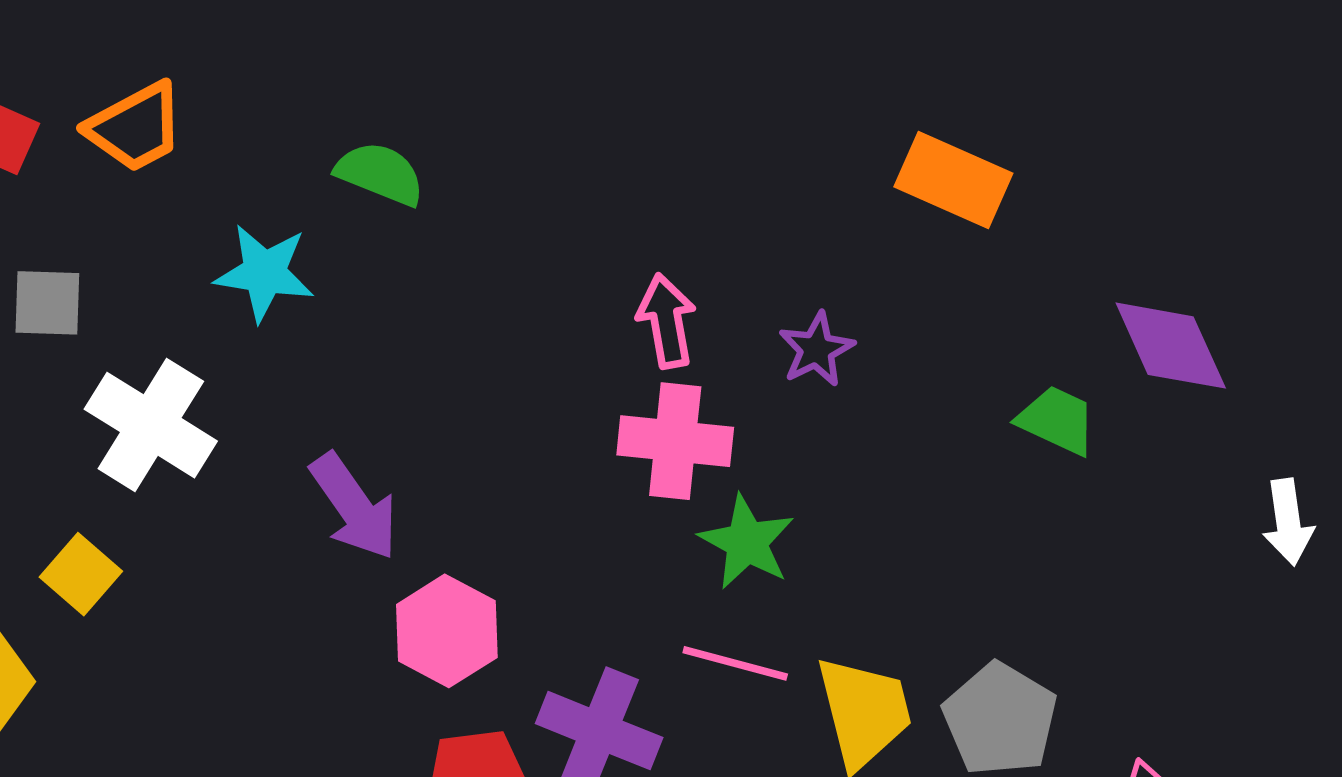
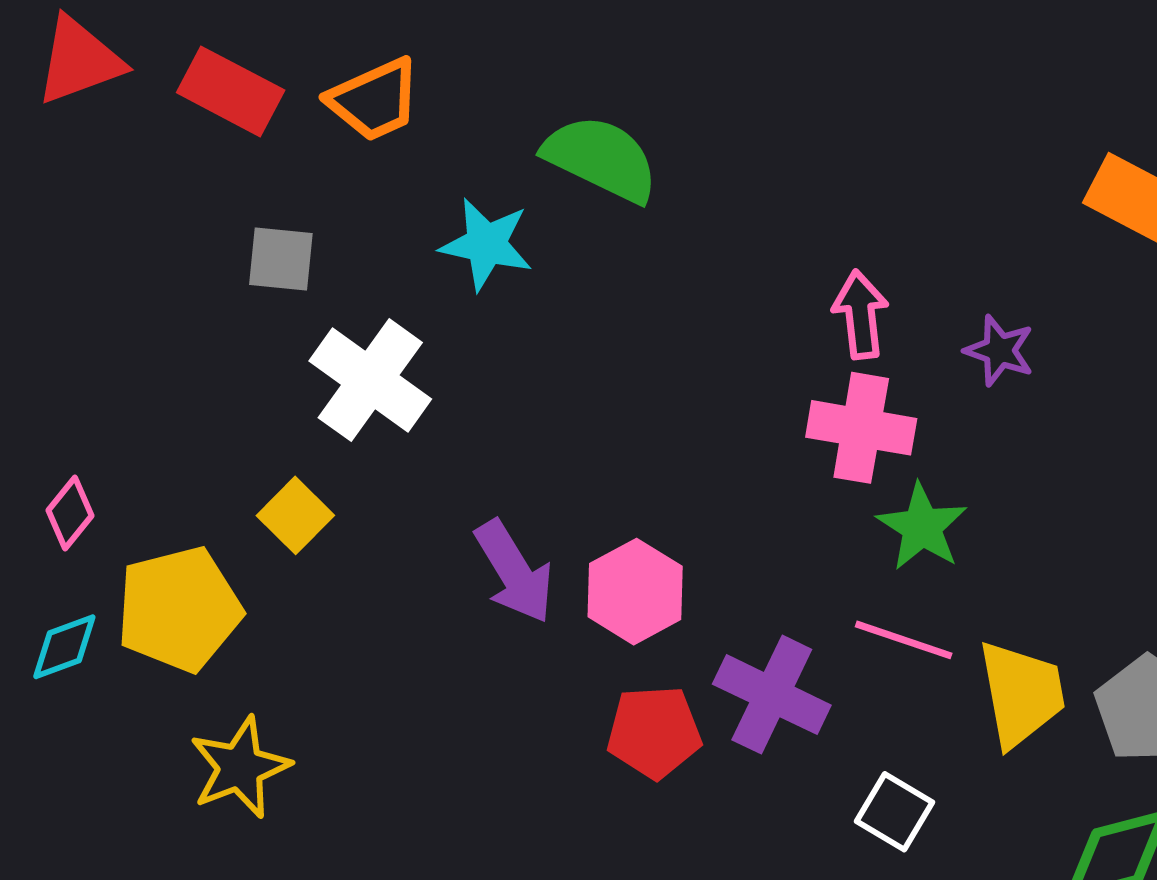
green semicircle: (380, 174) -> (601, 158), size x1.4
purple star: (817, 349) -> (999, 351), turned -30
purple arrow: (354, 507) -> (514, 572), moved

